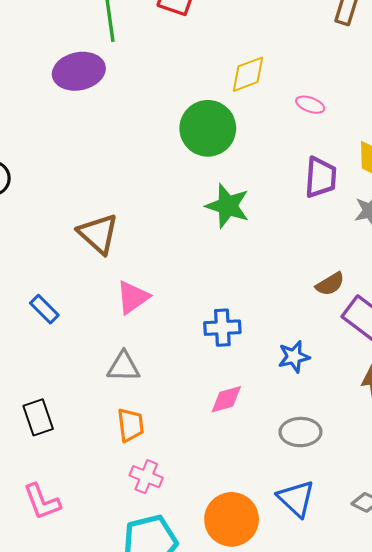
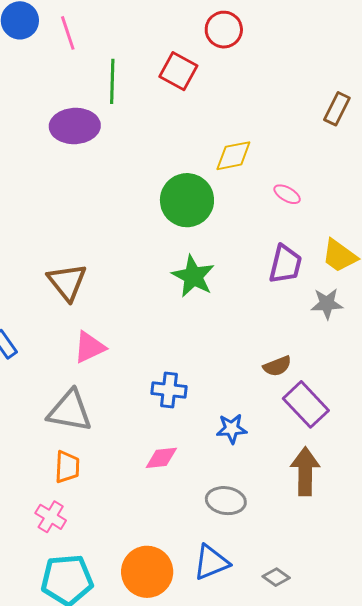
gray triangle: (123, 367) -> (70, 411), size x1.4
pink cross: (146, 477) -> (51, 517), moved
blue triangle: (296, 499) -> (211, 562), turned 45

